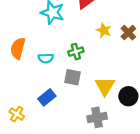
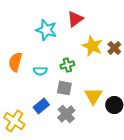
yellow star: (104, 30) -> (92, 46), size x1.5
yellow cross: (17, 114) -> (14, 121), size x1.5
gray cross: (97, 117) -> (66, 114), moved, turned -30

